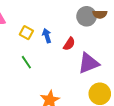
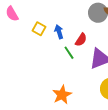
green line: (26, 62) -> (69, 53), moved

